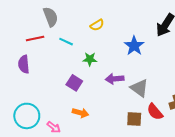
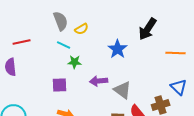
gray semicircle: (51, 17) -> (61, 21), moved
cyan line: (66, 42) -> (64, 45), moved
purple square: (74, 83) -> (60, 85), turned -35

